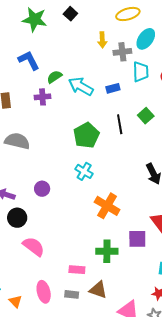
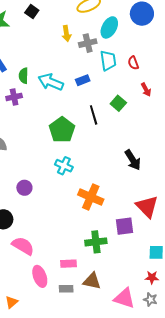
green semicircle: (54, 77) -> (24, 76), turned -49
pink ellipse: (44, 292) -> (40, 276), moved
orange triangle: (15, 301) -> (11, 302), turned 40

